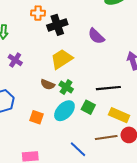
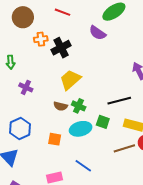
purple semicircle: (96, 36) -> (97, 33), moved
cyan ellipse: (64, 111) -> (81, 129), turned 40
blue line: (78, 149) -> (83, 166), moved

